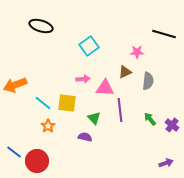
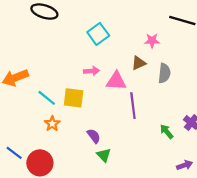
green triangle: (94, 118) -> (104, 155), moved
green arrow: (150, 119) -> (167, 131), moved
purple semicircle: (85, 137) -> (94, 136), turned 40

